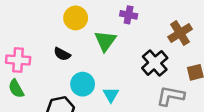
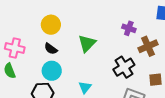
purple cross: (129, 15) -> (129, 28), moved
yellow circle: (76, 18) -> (51, 25), moved
cyan circle: (83, 84) -> (52, 71), moved

